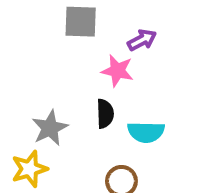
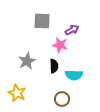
gray star: (50, 128) -> (27, 61), moved
yellow star: (29, 169) -> (17, 93), turned -30

